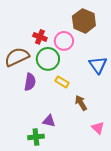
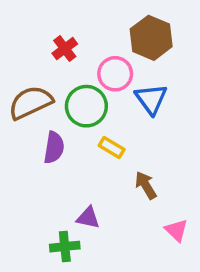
red cross: (40, 37) -> (65, 49), moved, turned 32
blue triangle: (98, 65) -> (151, 99), moved

